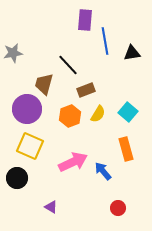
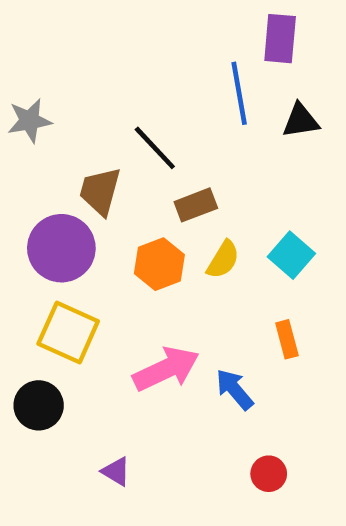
purple rectangle: (85, 20) -> (280, 39), moved
orange rectangle: (126, 149) -> (287, 339), size x0.7

